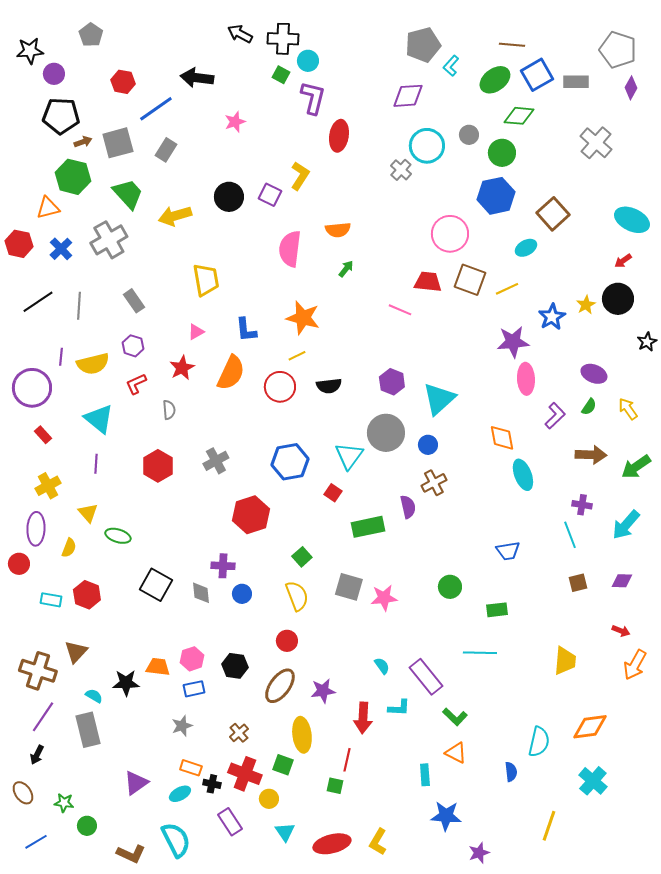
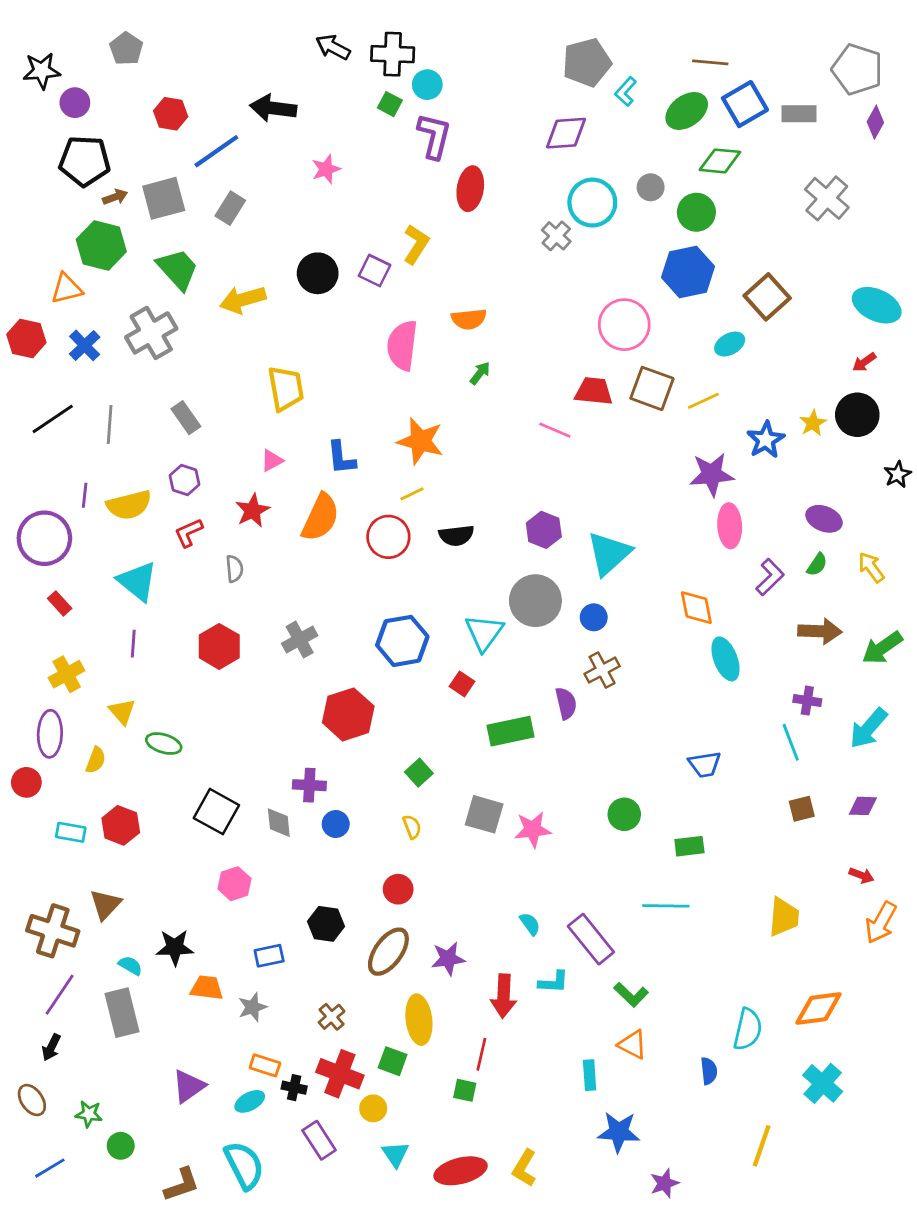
yellow semicircle: (297, 596) -> (412, 827), size x0.6
pink hexagon: (192, 659) -> (234, 884), moved
orange trapezoid: (158, 667) -> (207, 988), moved
brown L-shape: (131, 854) -> (182, 1185), turned -44

